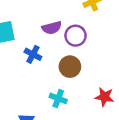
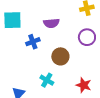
purple circle: (76, 36) -> (87, 37), moved
blue cross: (33, 54) -> (33, 42), turned 32

